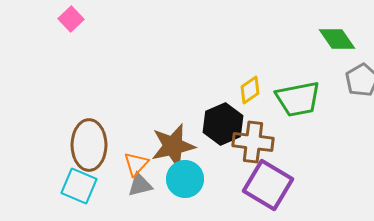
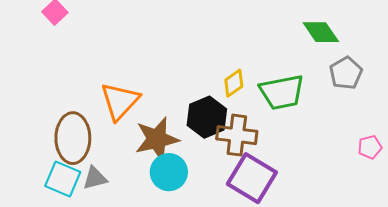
orange triangle: (136, 164) -> (120, 101), moved, size x1.6
gray triangle: (140, 185) -> (95, 178), moved

